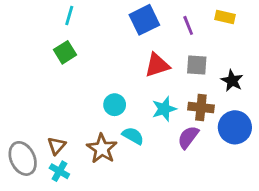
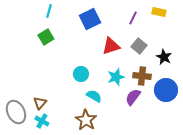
blue square: (144, 20) -> (90, 19), moved
purple line: (188, 25) -> (133, 18), turned 48
gray square: (197, 65) -> (139, 46), turned 35
brown star: (102, 149) -> (86, 120), moved

